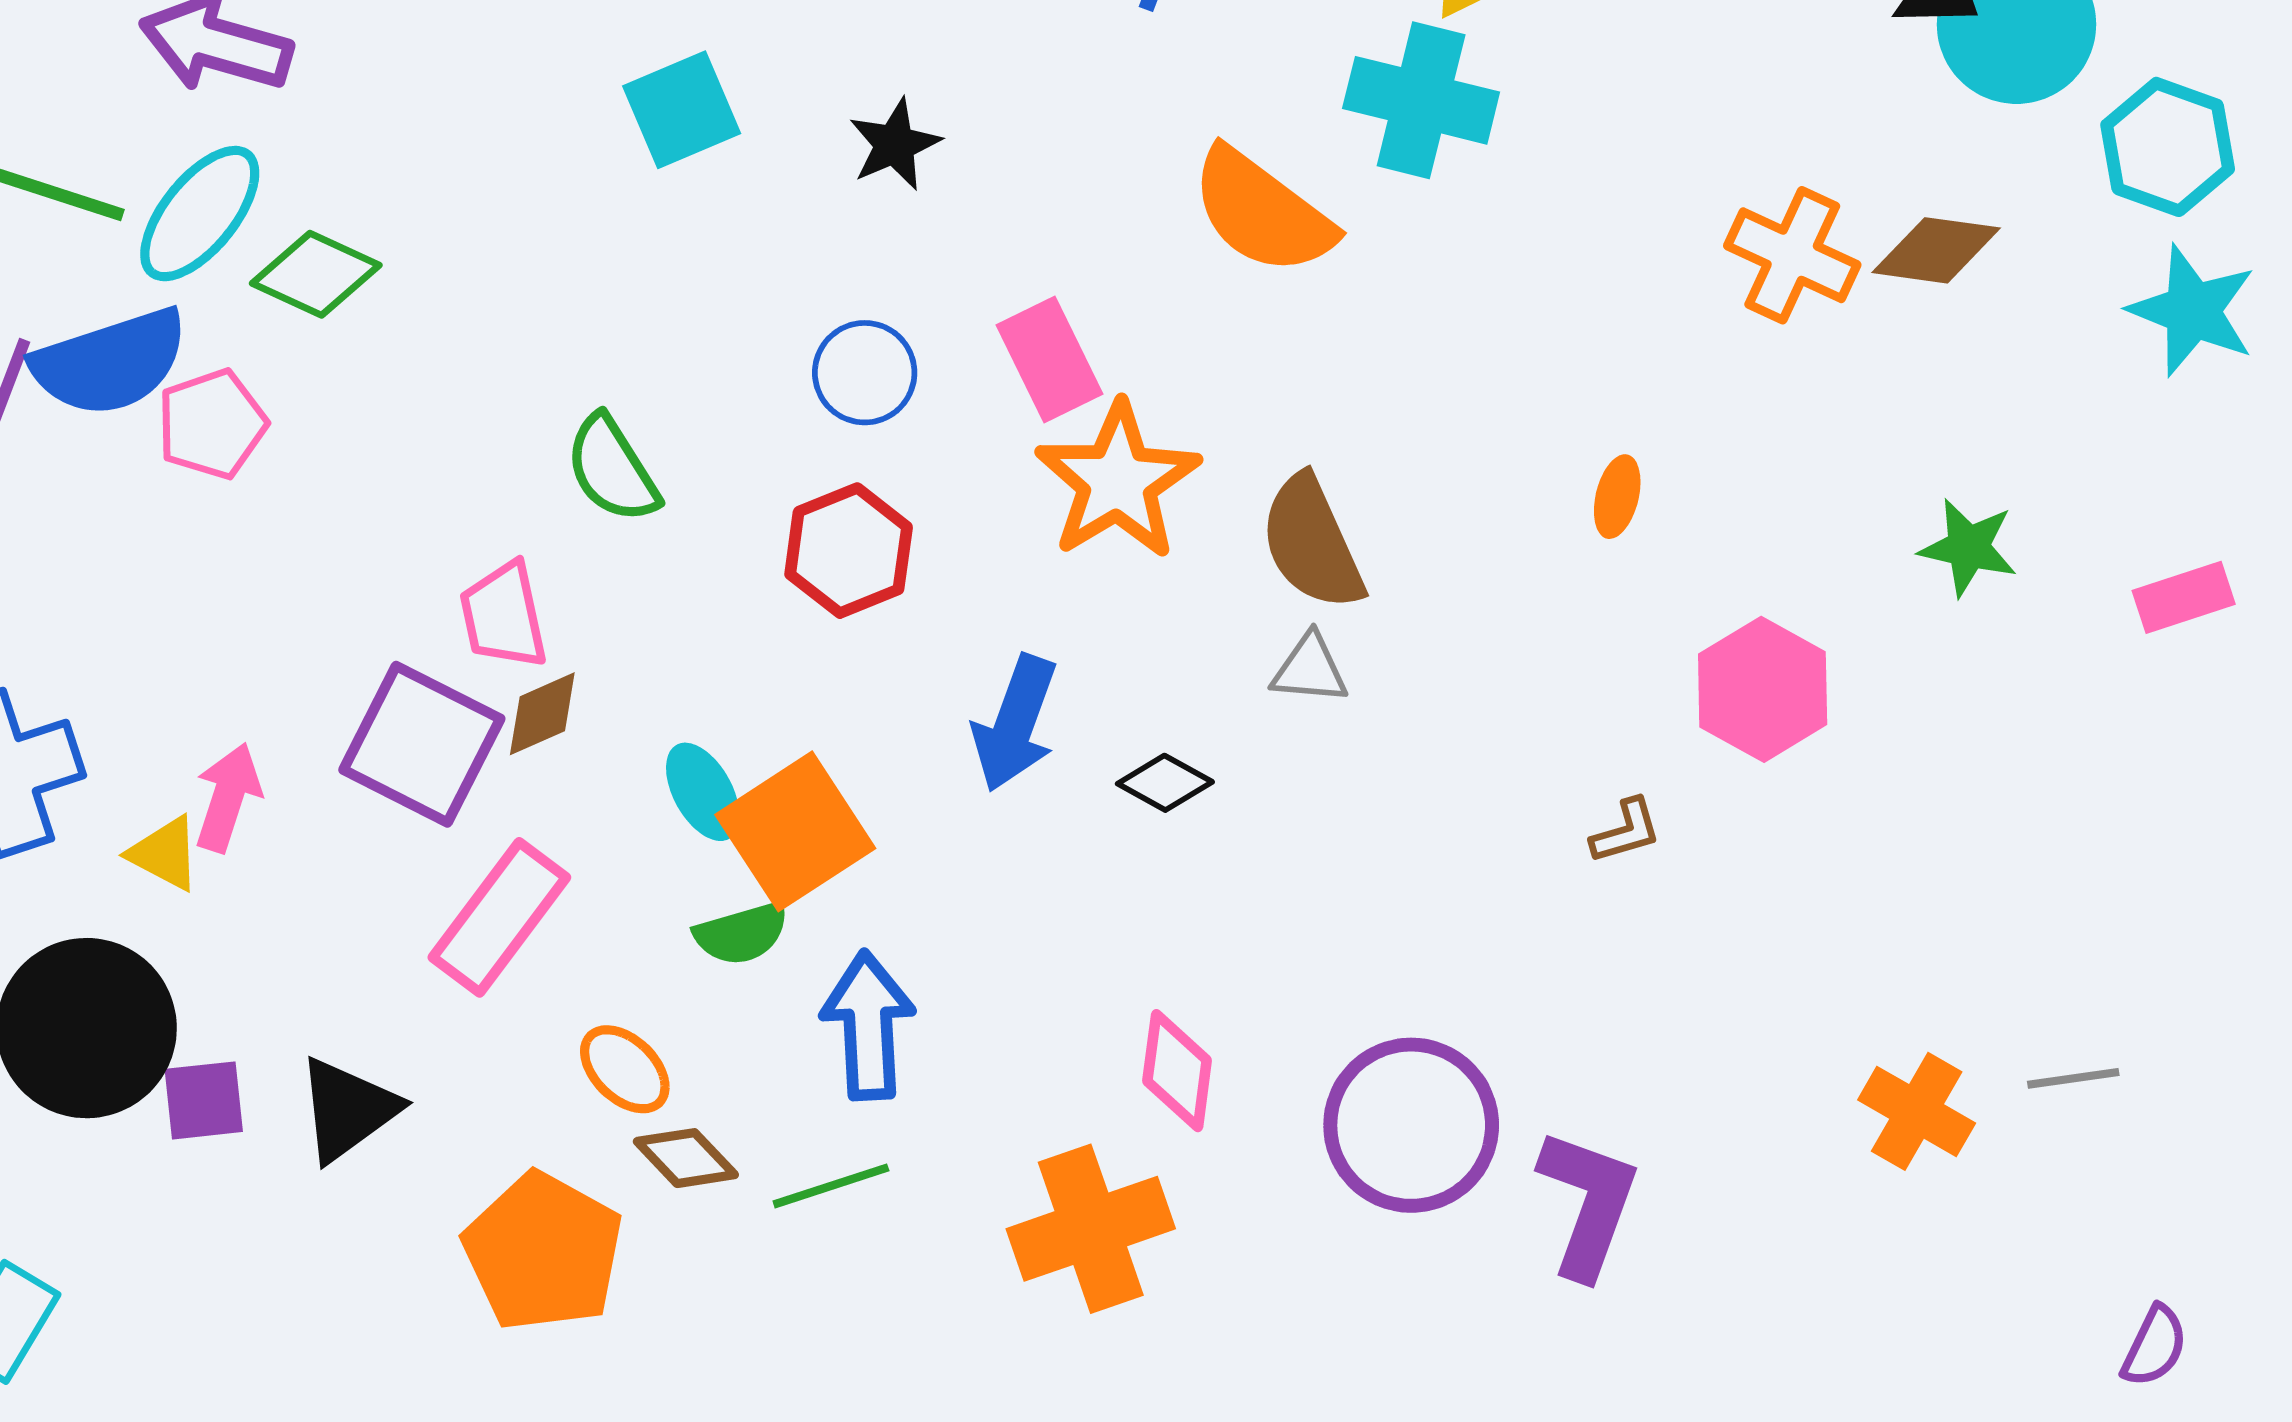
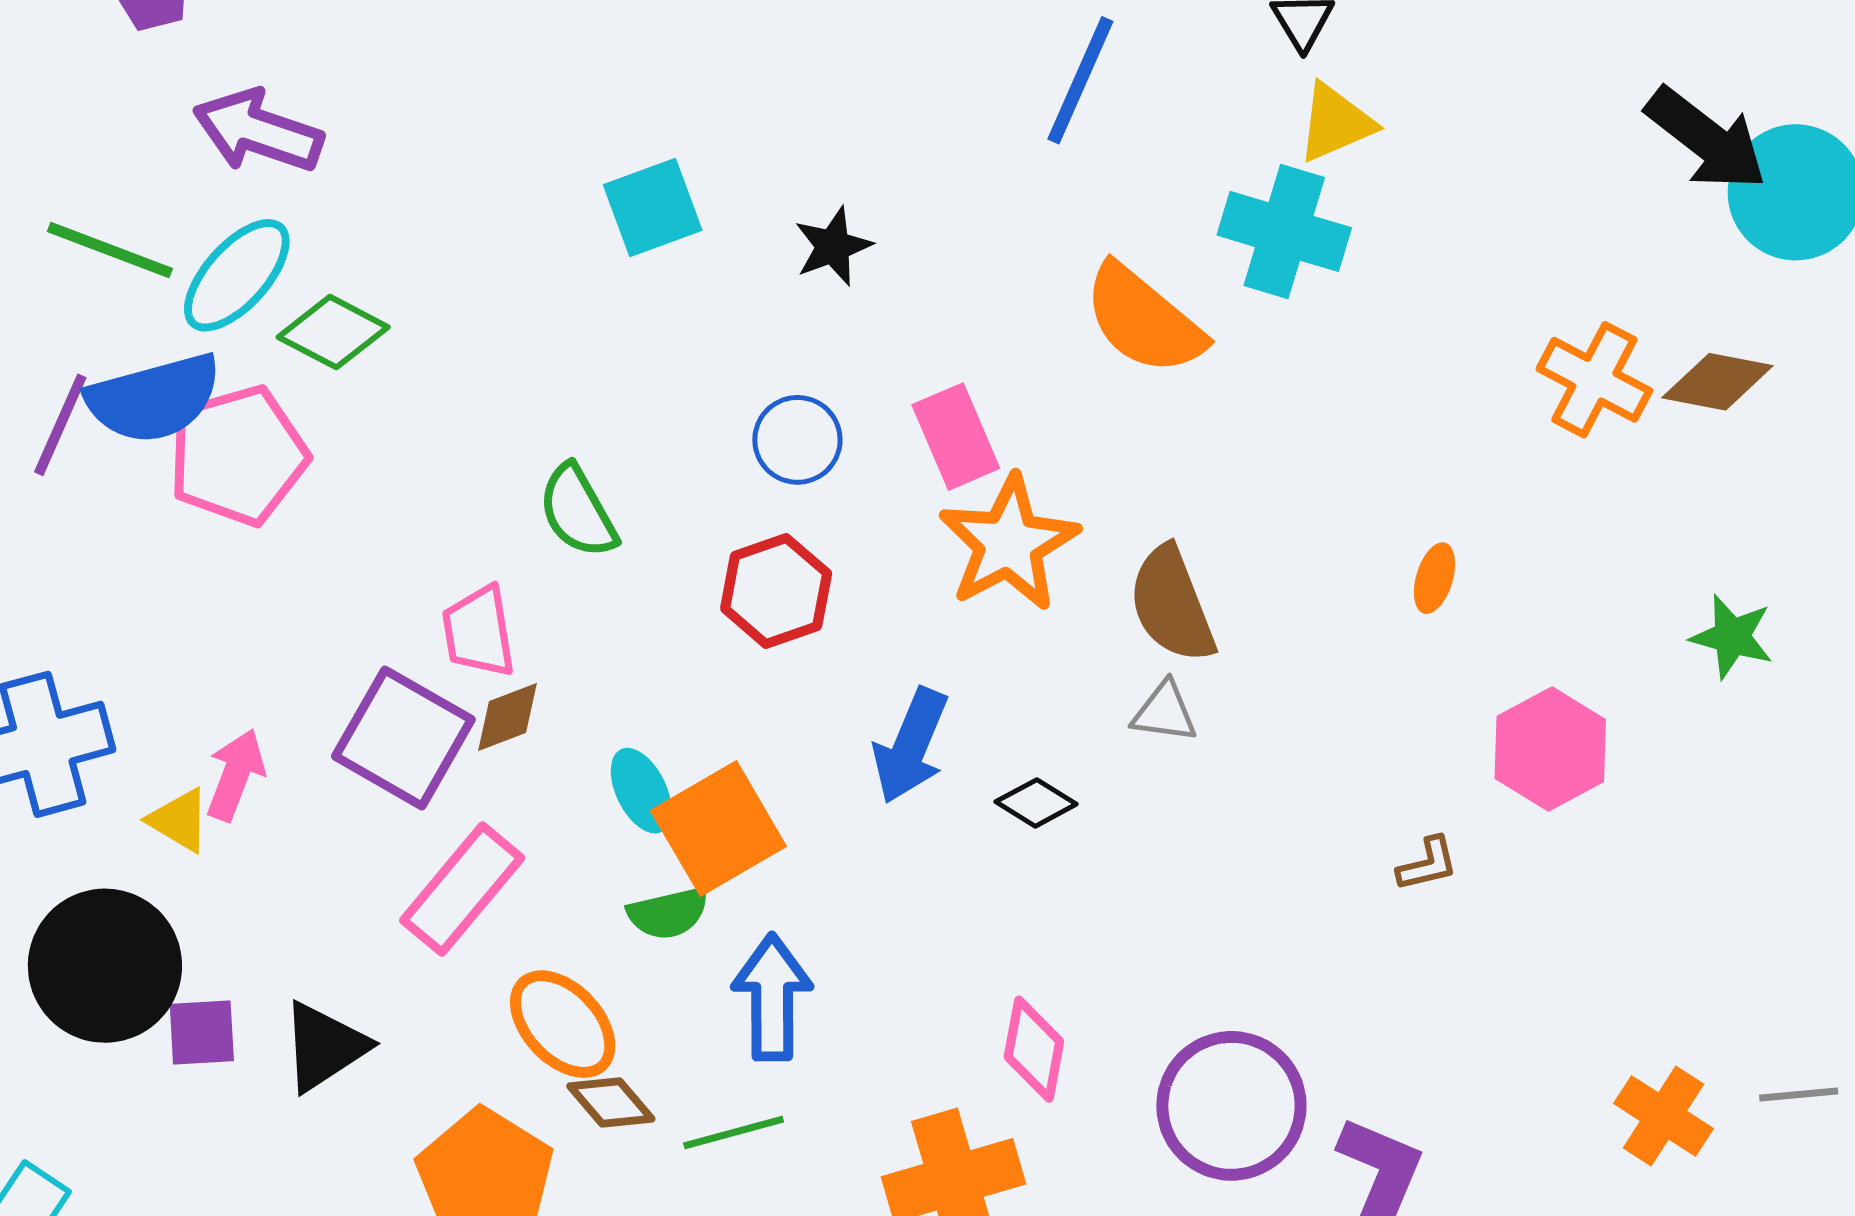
pink pentagon: (212, 424) -> (238, 456), size x1.5
orange ellipse: (625, 1069) -> (563, 1024), size x1.4

